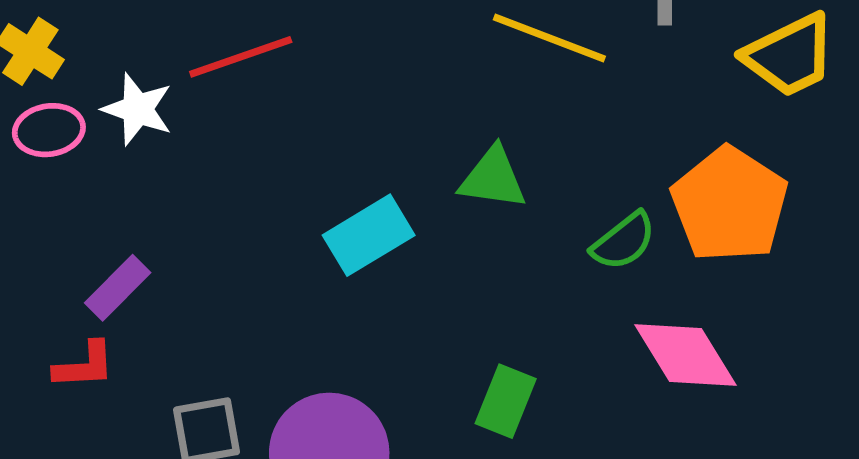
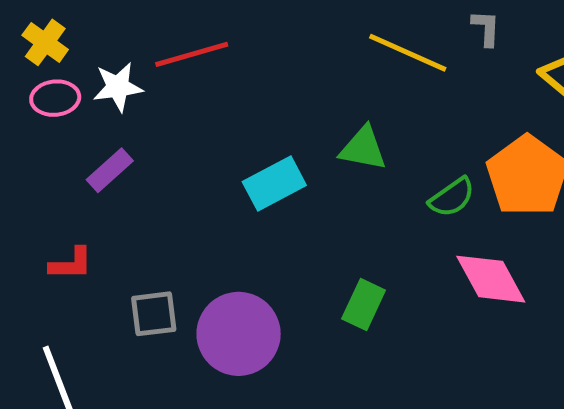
white star: (138, 109) -> (118, 87), turned -30
purple rectangle: (118, 288) -> (110, 170), moved

